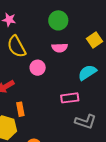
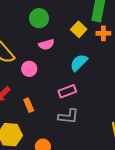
orange rectangle: (20, 109) -> (29, 105), moved
gray L-shape: (86, 122) -> (68, 116), moved

